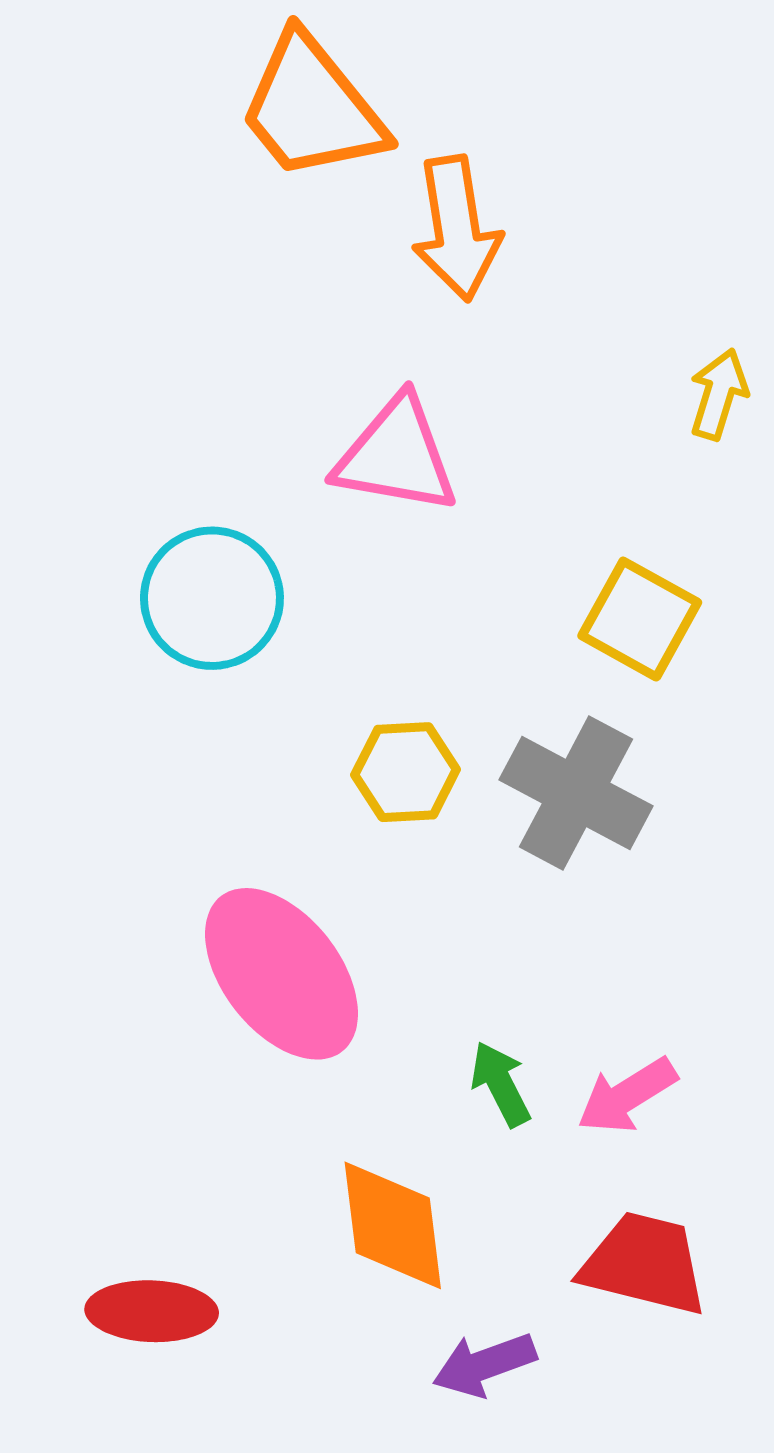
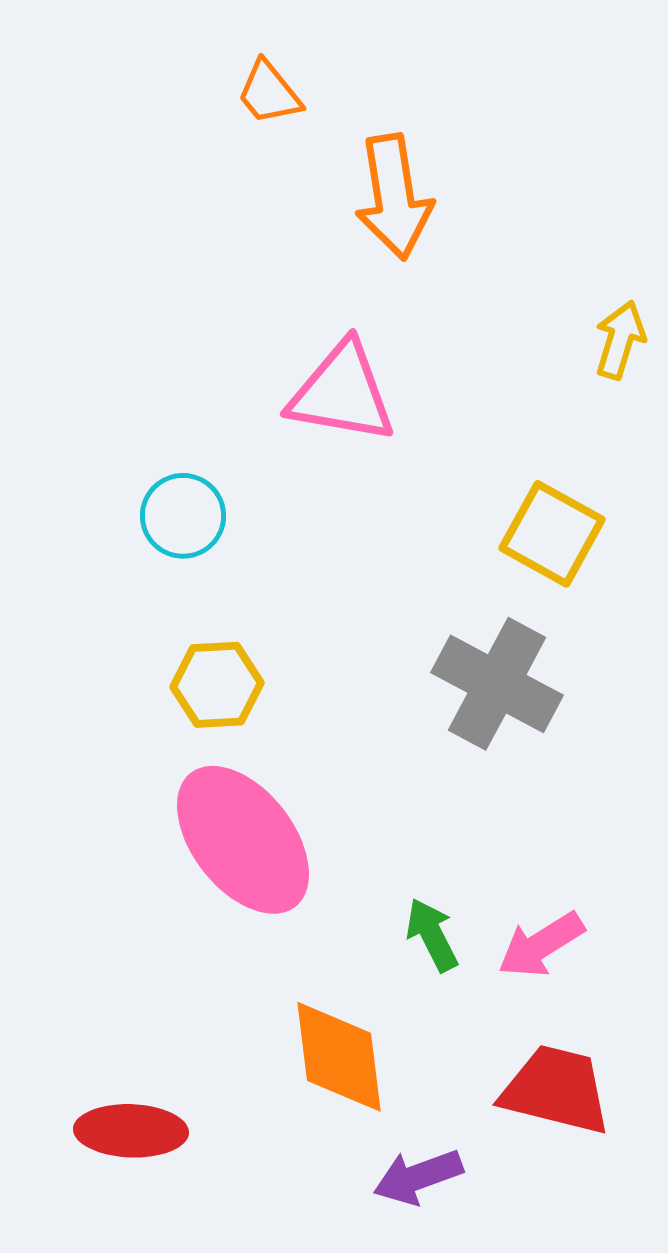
orange trapezoid: (312, 108) -> (269, 93), size x0.5
cyan circle: (212, 598) -> (183, 516), size x0.7
yellow hexagon: (406, 772) -> (217, 685), moved

